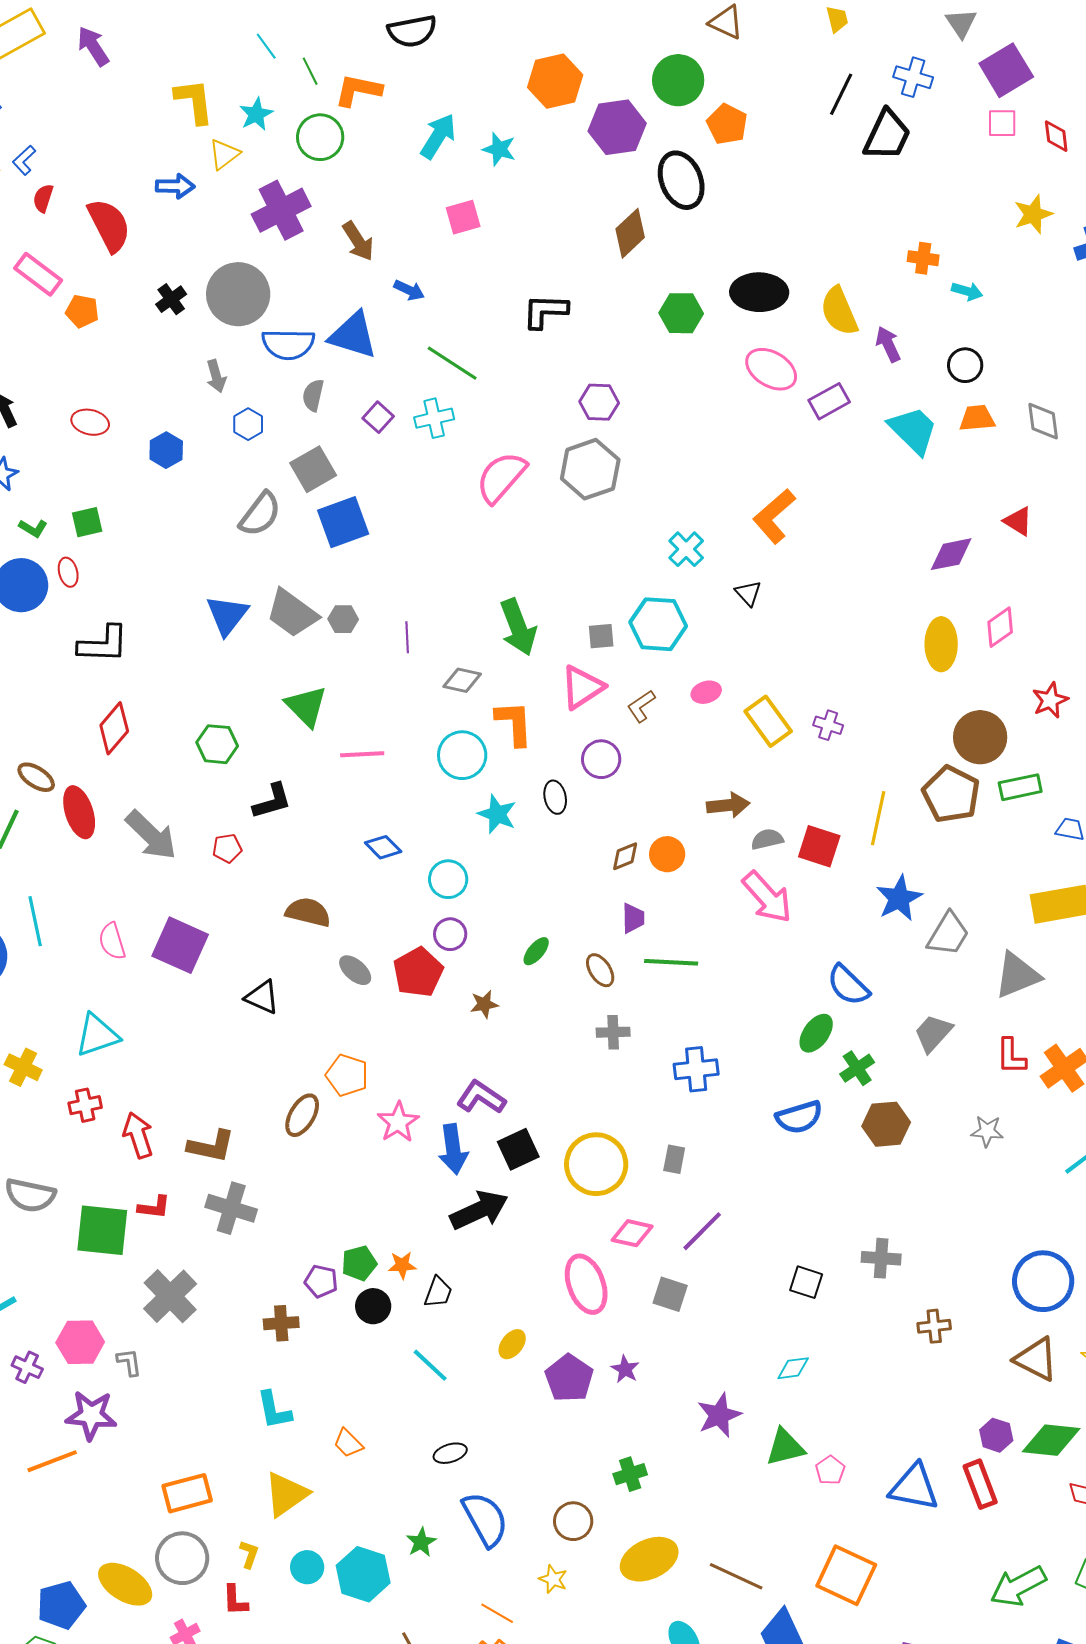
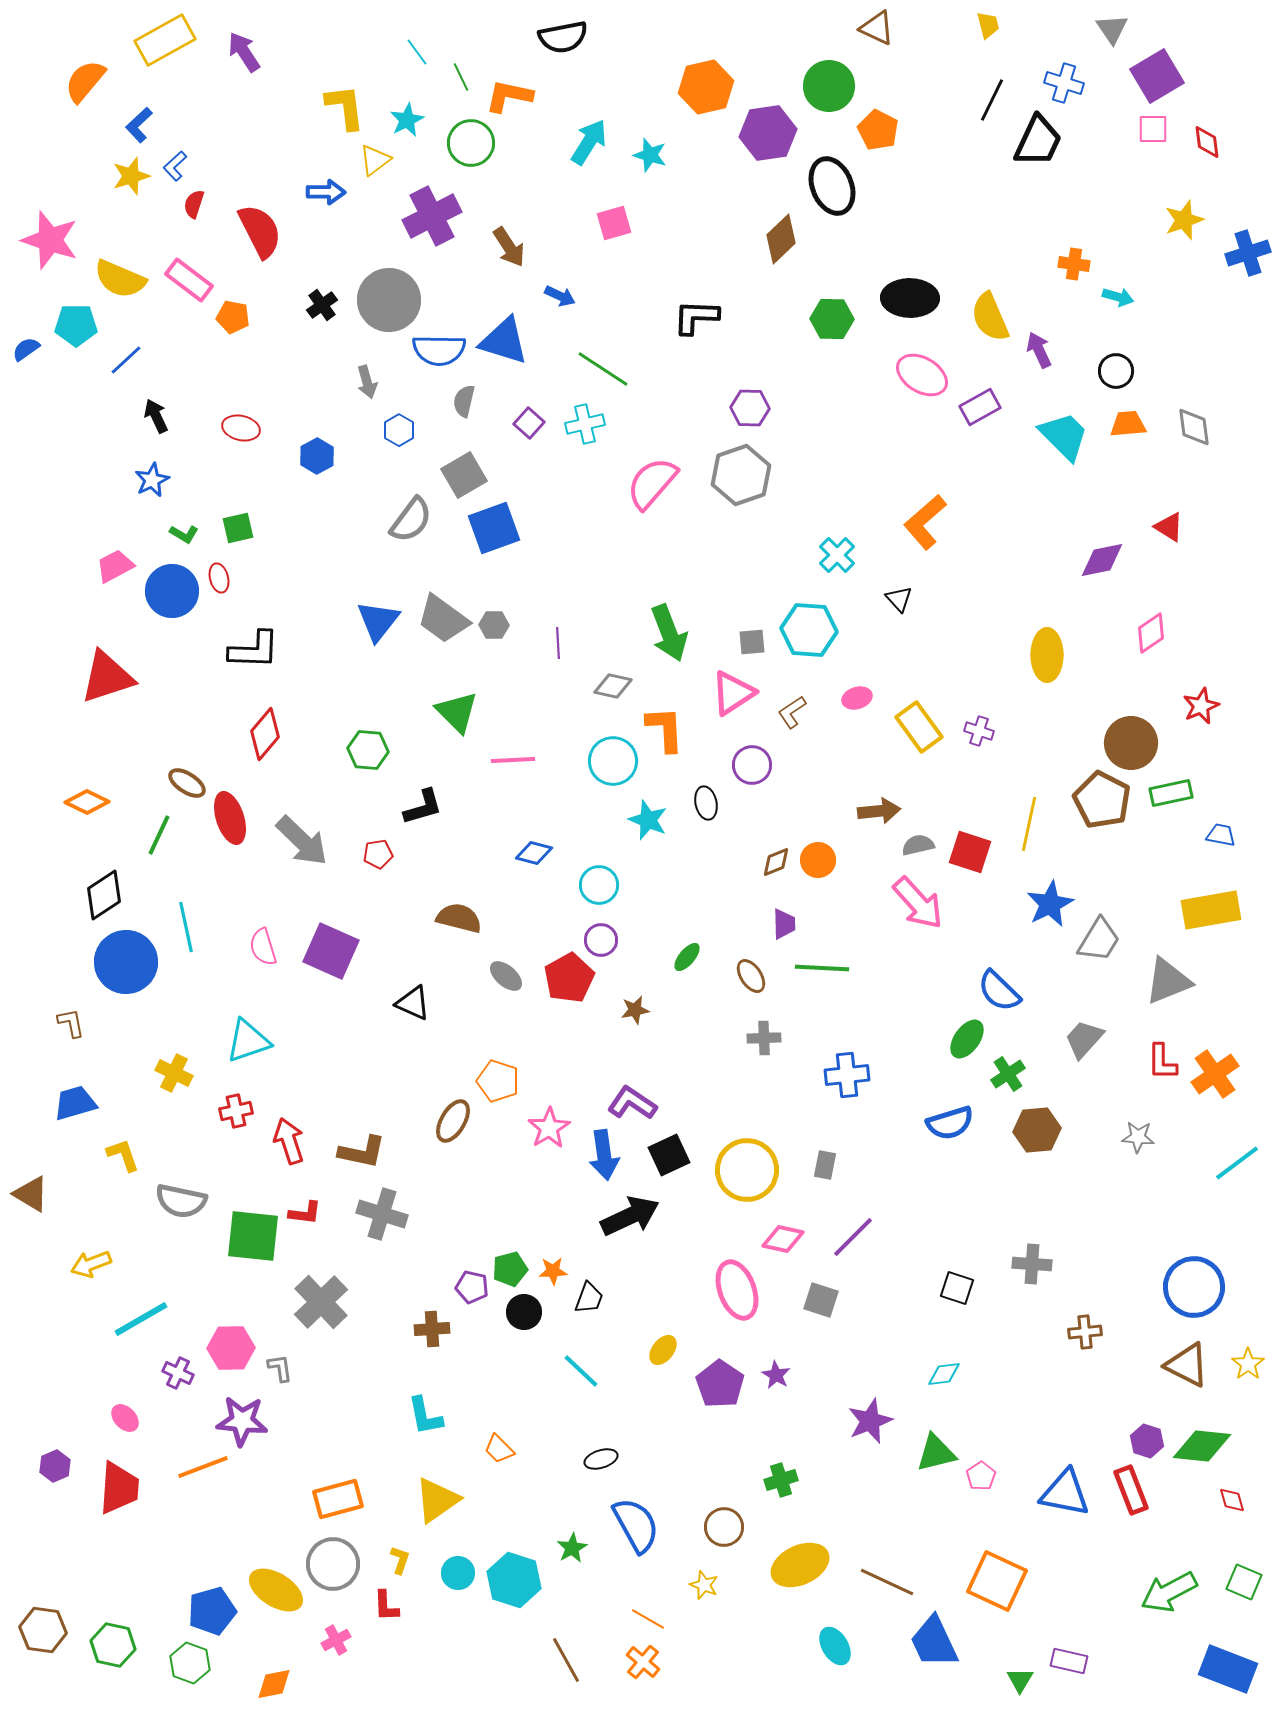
yellow ellipse: (941, 644) -> (1047, 655), moved
blue diamond: (383, 847) -> (534, 853), turned -30

